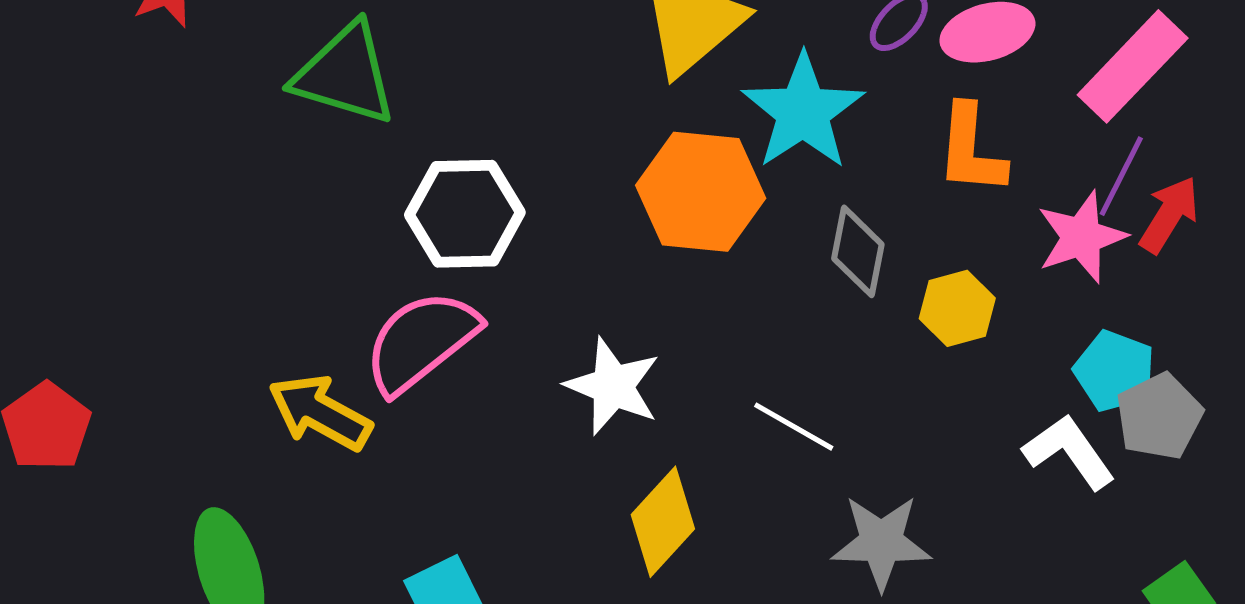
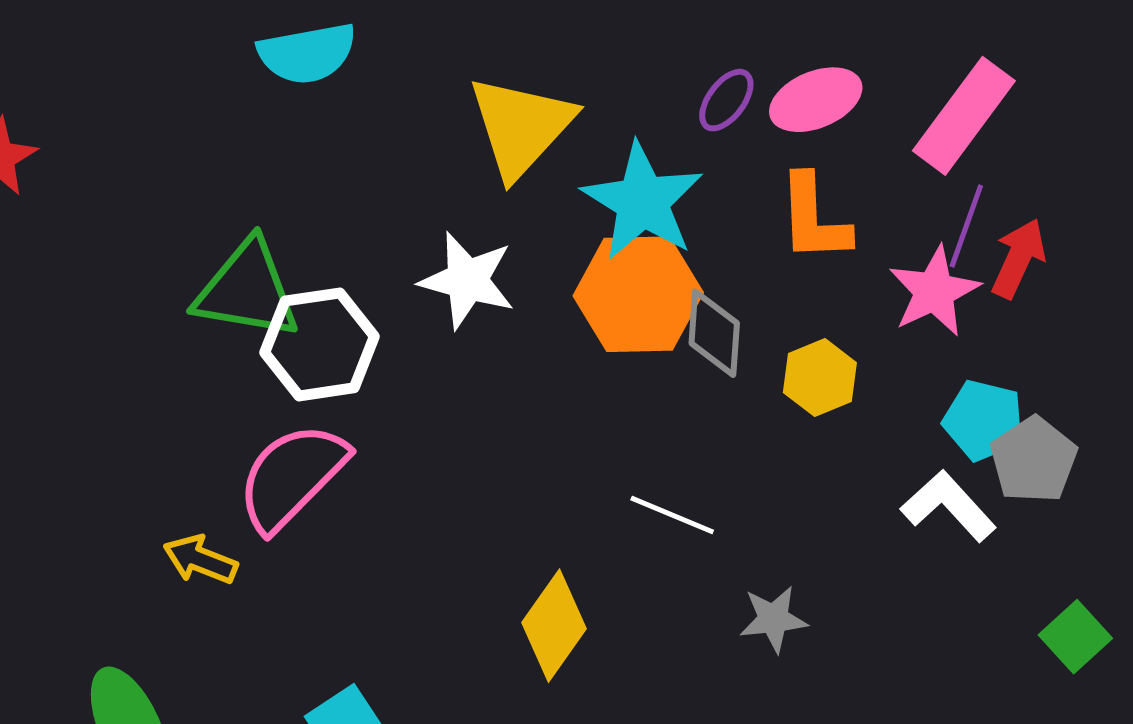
green triangle: (345, 74) -> (247, 290), moved
orange hexagon: (701, 192) -> (638, 294), moved
white star: (613, 386) -> (467, 280), moved
yellow arrow: (320, 413) -> (200, 560), size x0.7
gray star: (881, 542) -> (773, 619), size x0.7

